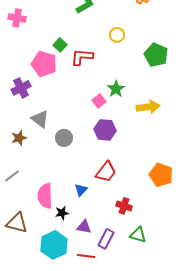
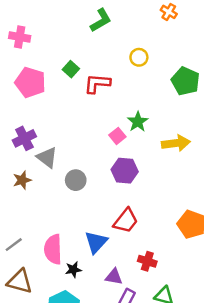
pink pentagon: (44, 64) -> (30, 82), moved
purple cross: (21, 88) -> (24, 138), moved
gray line: (12, 176) -> (14, 245), moved
blue triangle: (81, 190) -> (96, 242), size x1.5
purple triangle: (84, 227) -> (114, 277), moved

